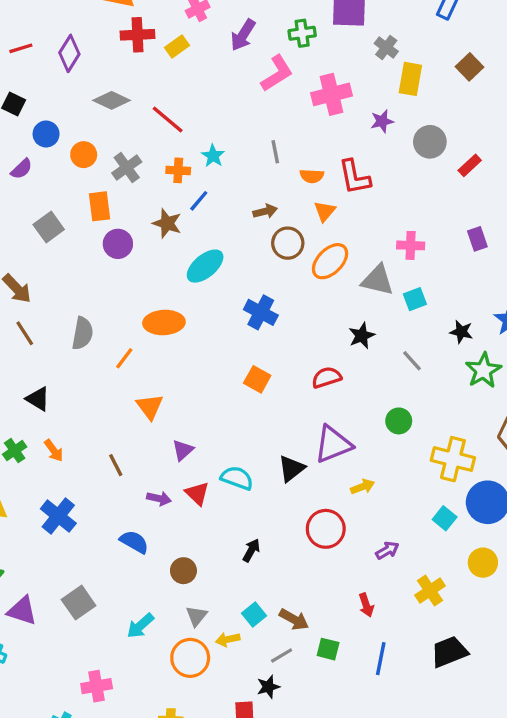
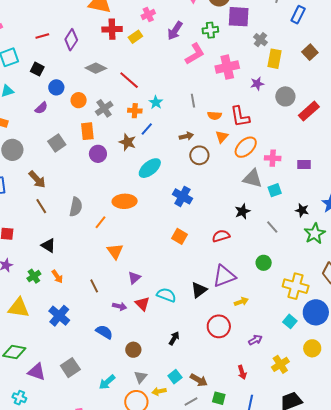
red rectangle: (470, 165) -> (309, 111), size x1.5
purple rectangle: (477, 239) -> (304, 164), moved, turned -72
orange ellipse: (330, 261) -> (246, 147), moved

